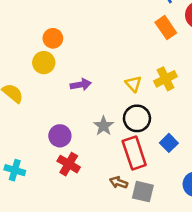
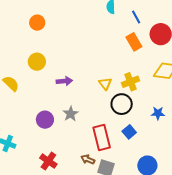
orange circle: (53, 38) -> (37, 23), moved
black circle: (137, 118) -> (122, 104), moved
gray star: (104, 126) -> (71, 114), moved
red cross: (69, 164) -> (48, 161), moved

